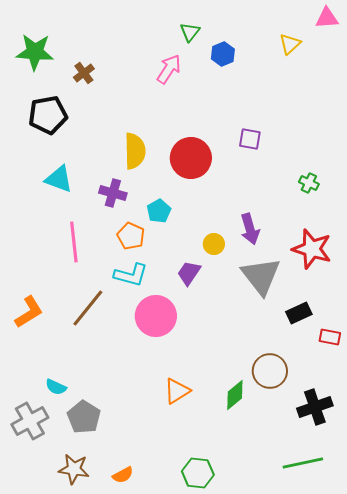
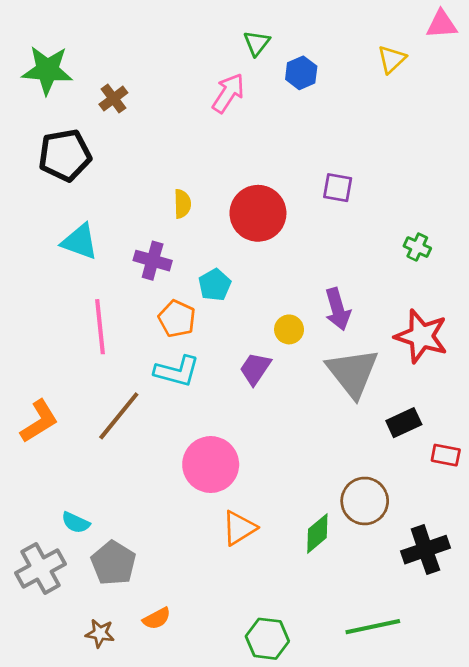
yellow semicircle: (135, 151) -> (182, 204), size x0.6
pink circle: (156, 316) -> (211, 465), moved
green line: (303, 463) -> (373, 627), moved
brown star: (74, 469) -> (100, 633), size x0.7
orange semicircle: (123, 475) -> (157, 618), moved

